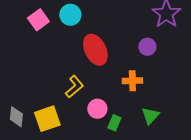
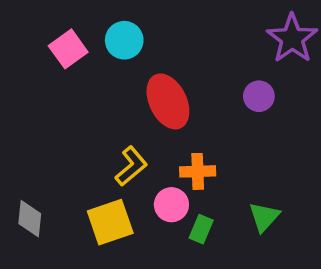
orange cross: (132, 81) -> (198, 171), moved
yellow square: (47, 119) -> (110, 222), moved

